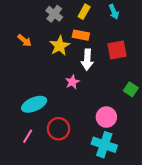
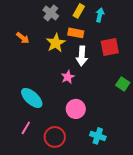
cyan arrow: (114, 12) -> (100, 15), moved, turned -144
cyan ellipse: (34, 104) -> (32, 98), turned 65
pink circle: (106, 117) -> (76, 109), moved
red circle: (59, 129) -> (55, 137), moved
cyan cross: (104, 145) -> (98, 136), size x0.7

